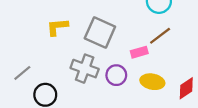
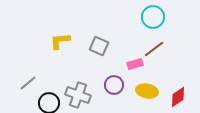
gray square: (100, 32) -> (99, 46), size x0.7
gray cross: (85, 69) -> (78, 95), moved

